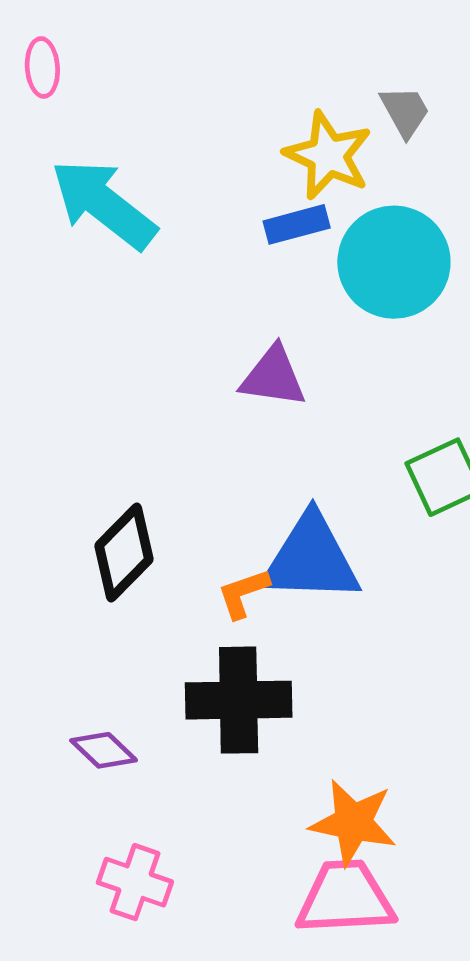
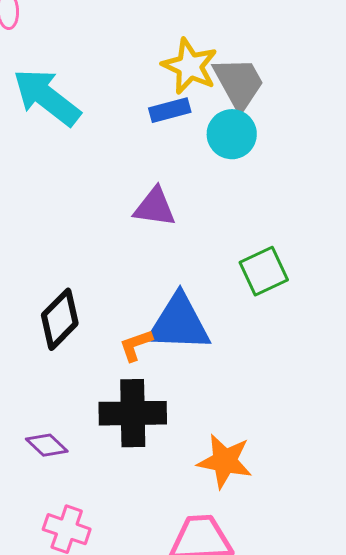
gray trapezoid: (405, 111) -> (239, 83), moved, size x1.6
cyan circle: (394, 262) -> (232, 134), size x0.7
orange star: (353, 822) -> (225, 461), moved

